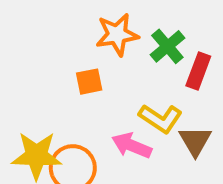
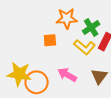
yellow L-shape: (160, 118) -> (85, 47), moved

